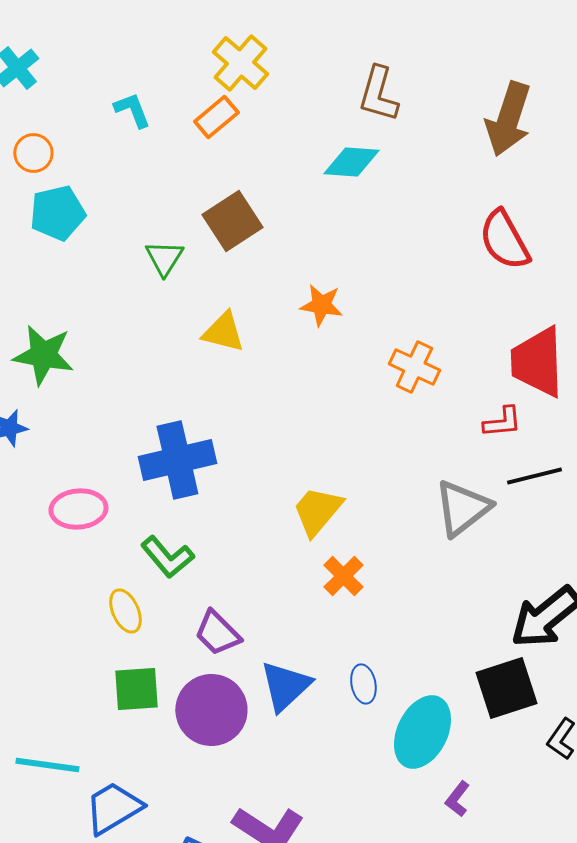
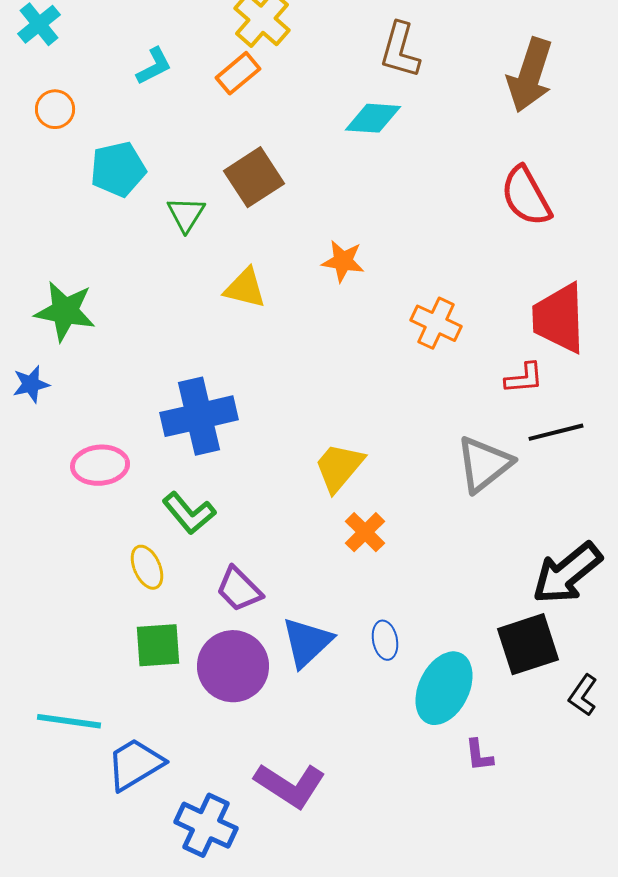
cyan L-shape: (132, 110) -> (154, 66), turned 84
cyan pentagon: (57, 213) -> (118, 169), moved
purple L-shape: (457, 799) -> (479, 755), turned -45

